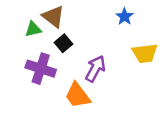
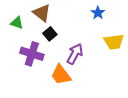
green triangle: (33, 29) -> (17, 23), moved, turned 32

